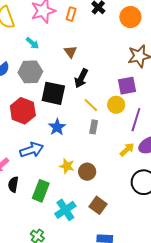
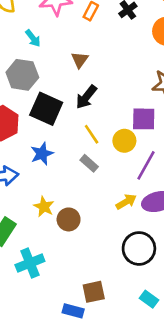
gray rectangle: (94, 127) -> (89, 163), turned -72
brown square: (98, 205) -> (94, 292), moved, turned 30

